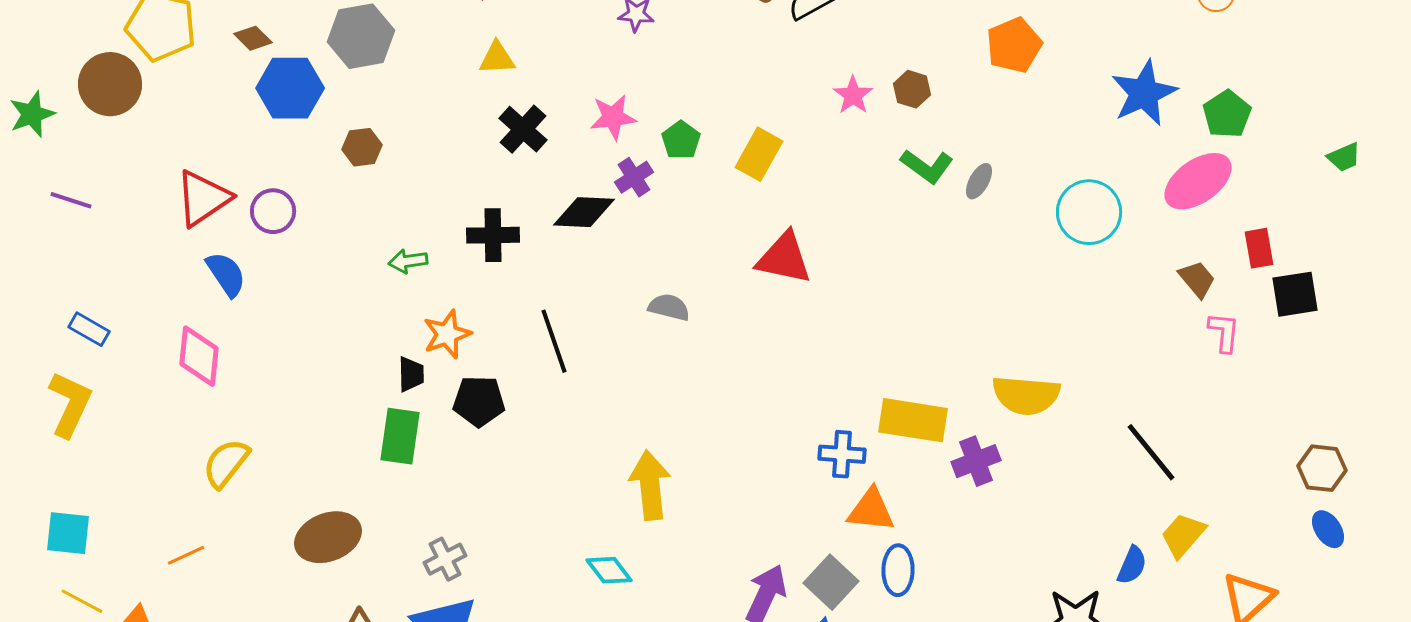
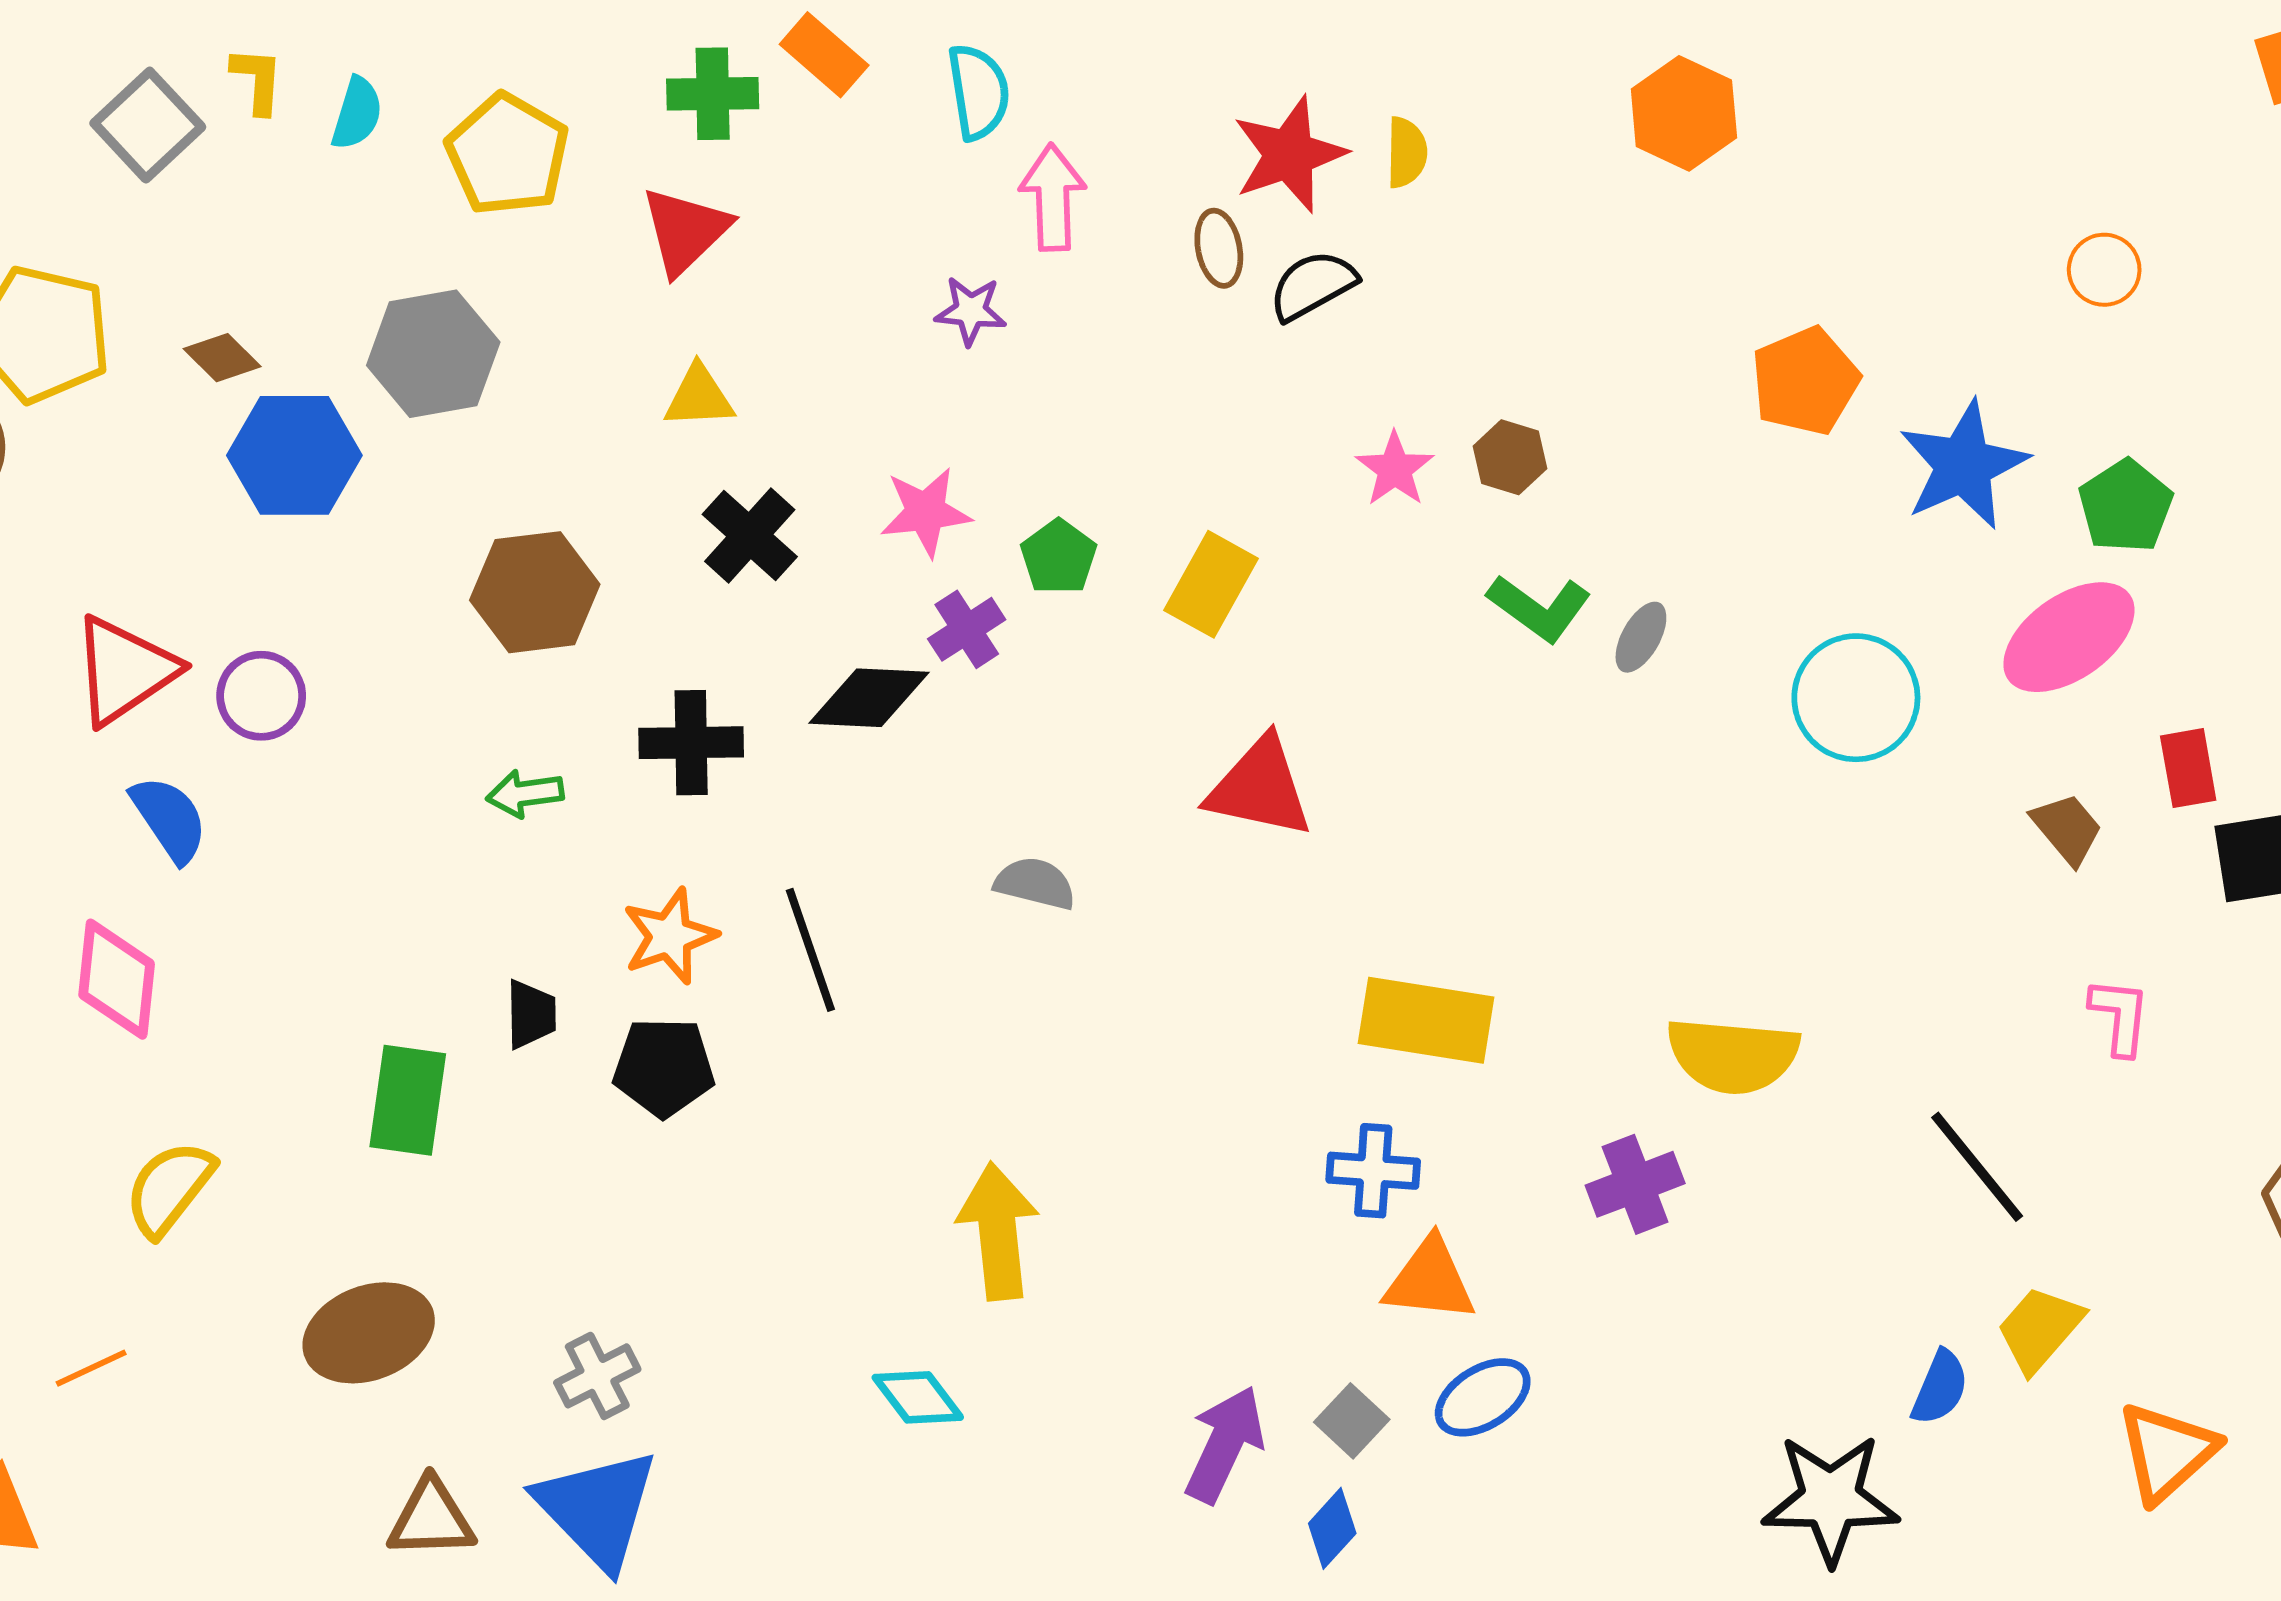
orange pentagon: (1014, 45) -> (1805, 381), moved
brown hexagon: (362, 147) -> (535, 592), moved, size x1.6
pink L-shape: (1224, 332) -> (2120, 1016), moved
orange star: (447, 334) -> (670, 936), moved
yellow rectangle: (913, 420) -> (1426, 1020), moved
green rectangle: (400, 436) -> (408, 1100), moved
blue ellipse: (898, 570) -> (1483, 1397), turned 57
gray square: (831, 582) -> (1352, 1421), size x0.7

